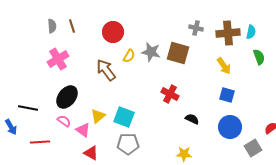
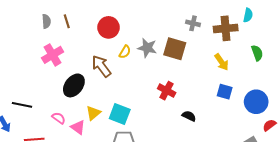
cyan semicircle: (251, 32) -> (248, 15), moved
black ellipse: (67, 97) -> (74, 85), moved
blue circle: (230, 127) -> (256, 102), moved

